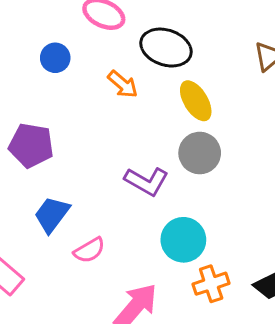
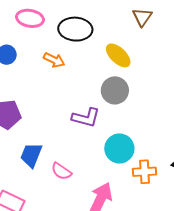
yellow ellipse: (196, 101) -> (118, 55), moved
pink semicircle: (89, 250) -> (61, 171), turned 80
orange cross: (211, 284) -> (145, 172), turned 30

